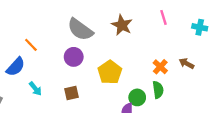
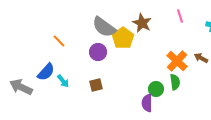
blue semicircle: (16, 67) -> (46, 72), moved
orange cross: (160, 67) -> (177, 61), size x1.5
yellow pentagon: (110, 72) -> (123, 38), moved

